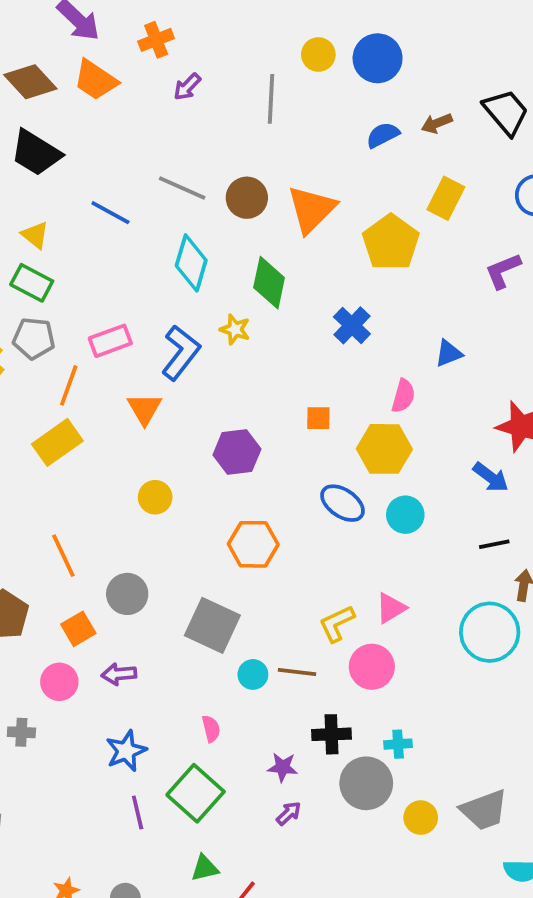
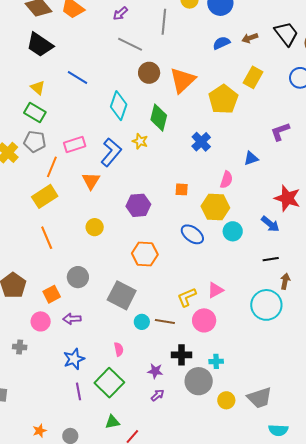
gray line: (182, 188) -> (130, 44), moved
purple L-shape: (503, 271) -> (280, 132), moved
cyan circle: (405, 515) -> (233, 231), moved
orange line: (63, 556) -> (47, 238), moved

